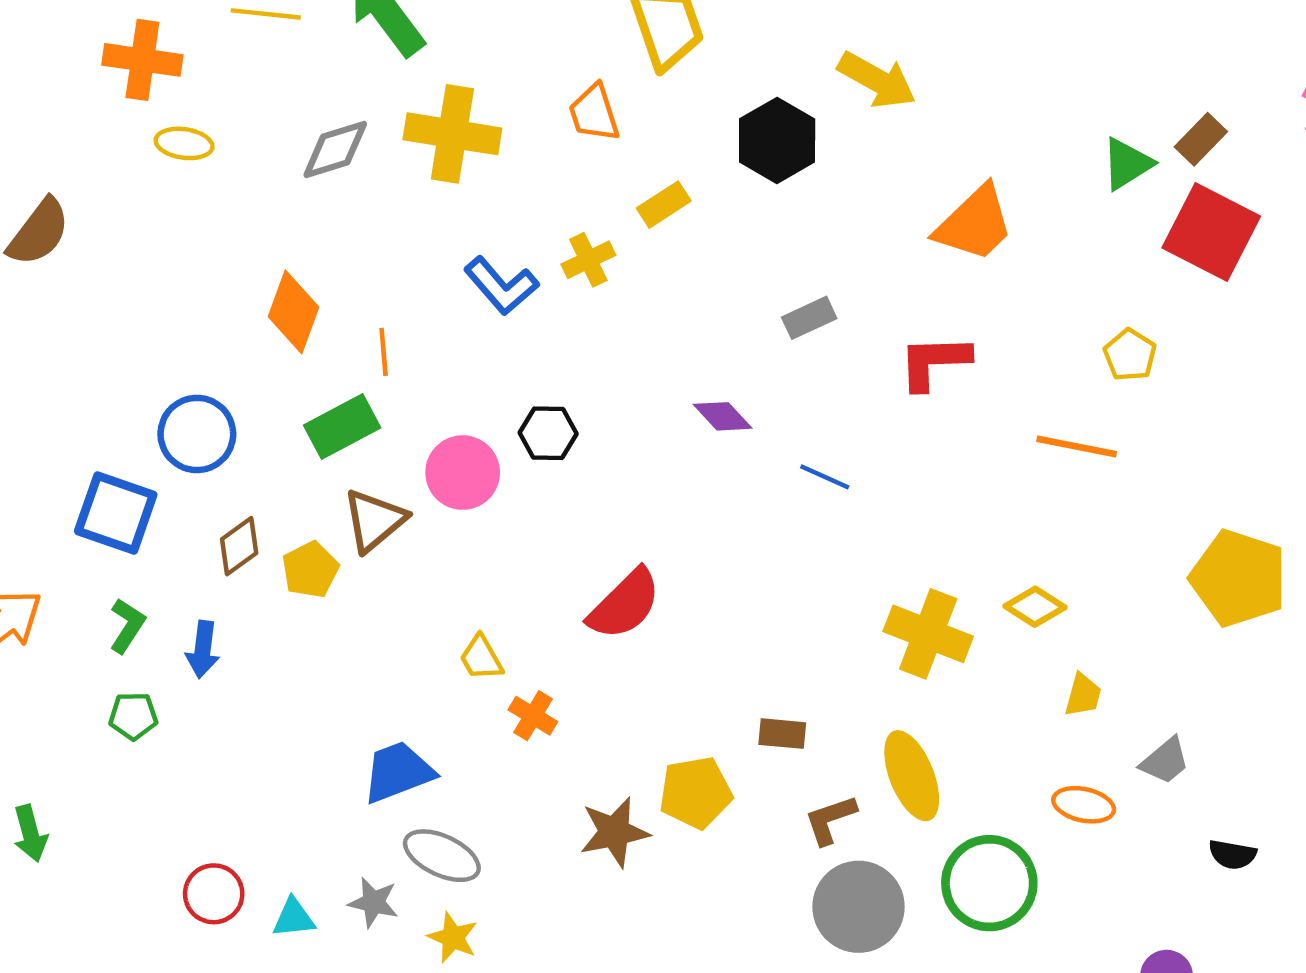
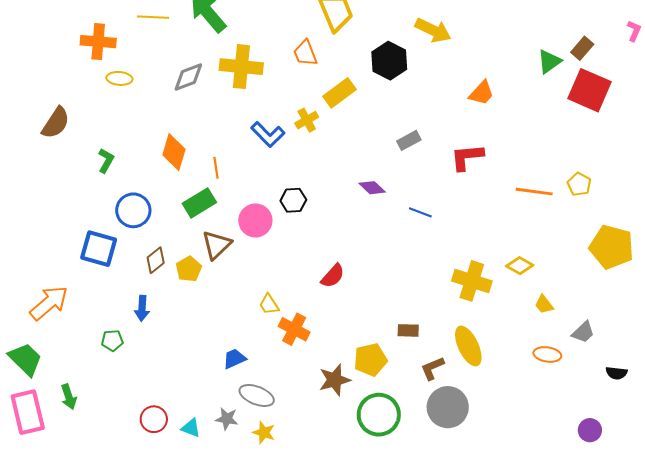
yellow rectangle: (664, 205) -> (340, 93), size x1.4
orange trapezoid: (975, 224) -> (482, 93), size x0.7
yellow pentagon: (1130, 355) -> (579, 184), moved
red semicircle: (625, 604) -> (333, 276), size x0.7
green L-shape: (127, 626) -> (106, 161), moved
yellow trapezoid: (1083, 695) -> (544, 304), turned 130
orange cross: (533, 716) -> (294, 329), size x1.4
blue trapezoid: (398, 772) -> (234, 359), size x0.7
green circle: (989, 883) -> (379, 415), moved
cyan triangle: (294, 918) -> (191, 428), turned 30

